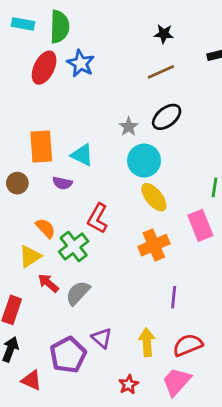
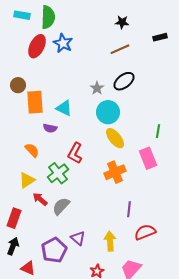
brown circle: (17, 183) -> (18, 85), moved
orange semicircle: (45, 228) -> (32, 150), moved
red semicircle: (188, 345) -> (145, 232), moved

